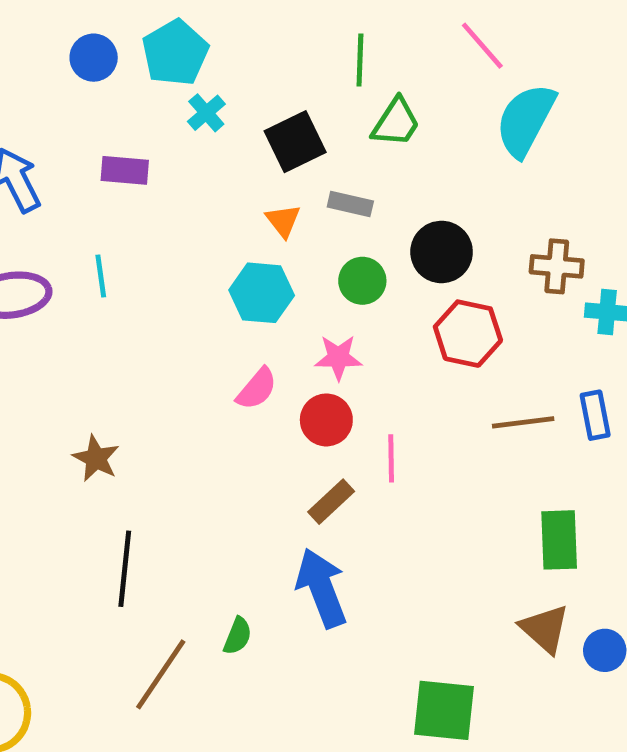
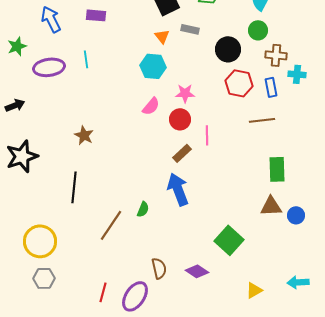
green circle: (362, 281) -> (258, 30), moved
blue rectangle: (595, 415) -> (271, 87), moved
black line: (125, 569) -> (74, 187), moved
brown triangle: (545, 629) -> (271, 206), turned -45
green square: (444, 710) -> (229, 240), turned 36

